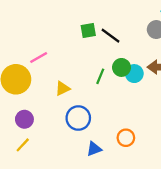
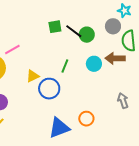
green circle: (122, 67) -> (87, 35), moved
blue circle: (78, 118) -> (49, 89), moved
blue triangle: (94, 149) -> (59, 128), size x1.6

